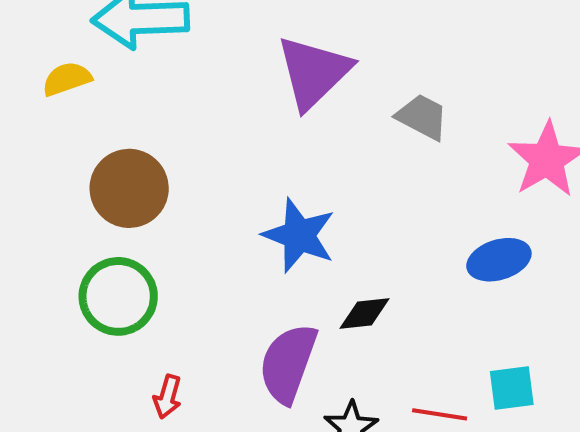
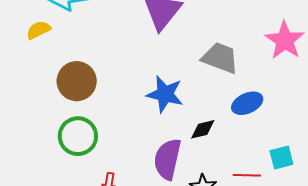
gray trapezoid: (422, 117) -> (220, 58), moved, size x1.4
blue ellipse: (499, 260) -> (247, 103), moved

